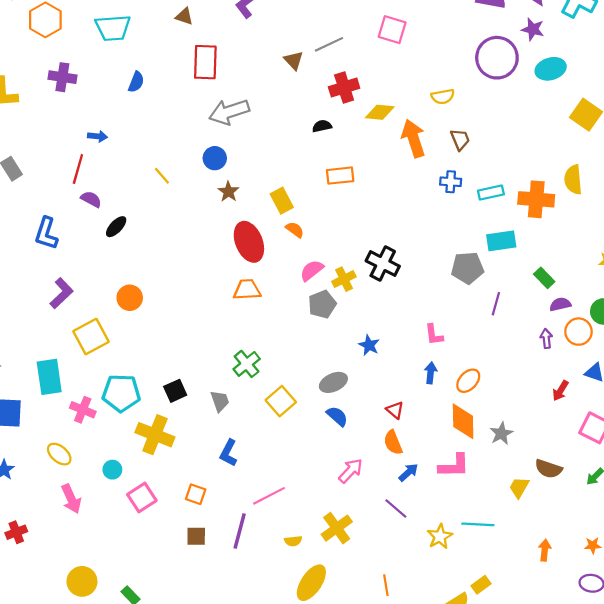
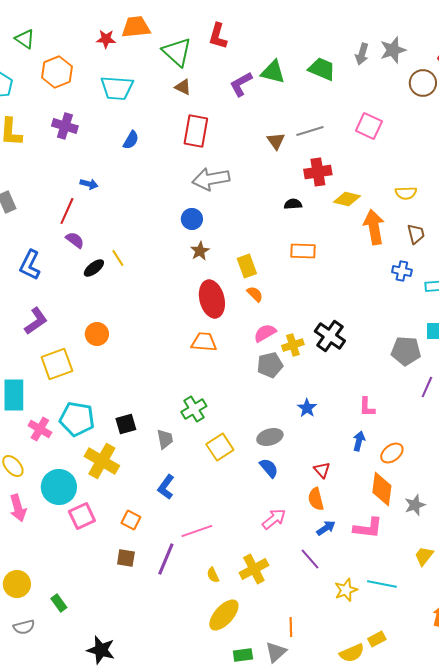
yellow line: (162, 176) -> (118, 258), moved
cyan circle: (112, 470) -> (59, 487), size x2.0
yellow semicircle: (293, 541) -> (213, 575), turned 63

